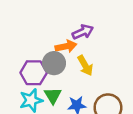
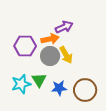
gray circle: (54, 63) -> (50, 56), moved
purple hexagon: (34, 73) -> (25, 46), moved

